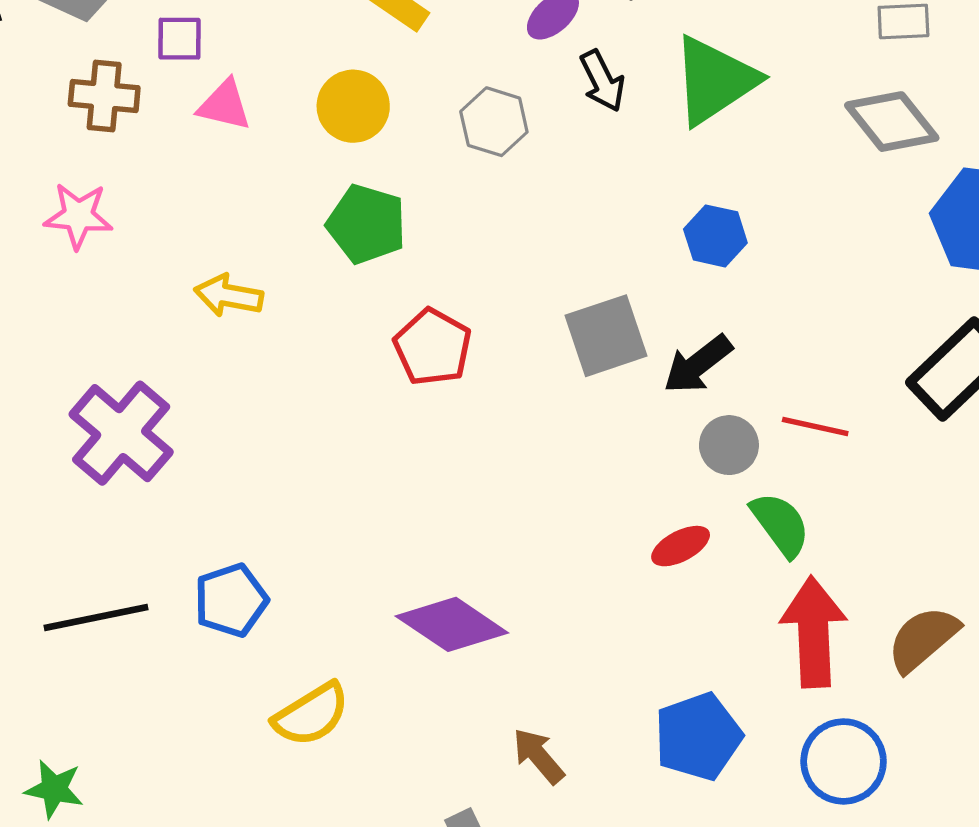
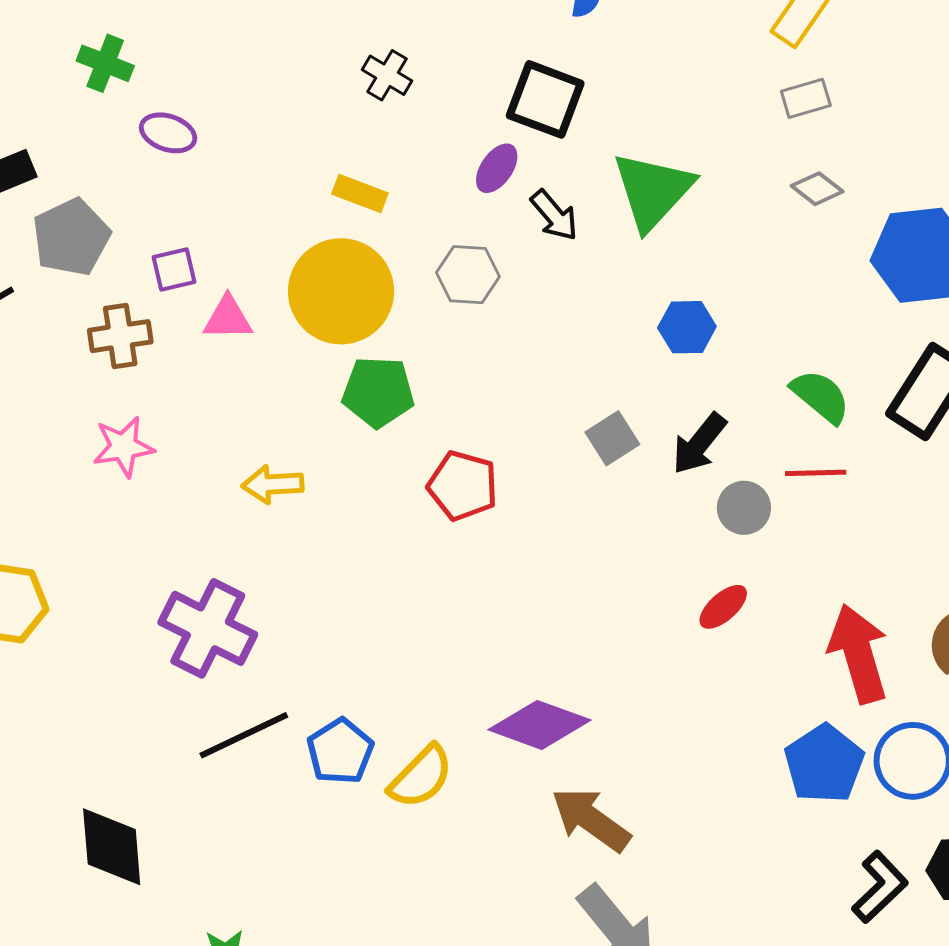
yellow circle: (353, 106) -> (341, 291), size x1.6
gray diamond: (892, 122) -> (817, 189), size x0.6
gray square: (606, 336) -> (612, 438), size x0.7
green semicircle: (780, 524) -> (821, 396), moved
black line: (96, 617) -> (244, 735), moved
yellow semicircle: (311, 714) -> (421, 777), moved
blue pentagon: (698, 737) -> (824, 764), moved
brown arrow: (538, 756) -> (591, 819), moved, size x1.5

